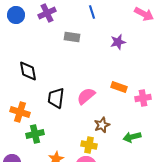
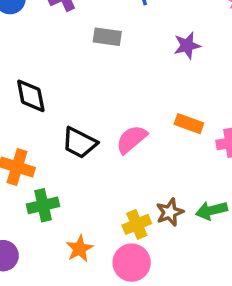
black trapezoid: (56, 98) -> (79, 143), turned -70
brown star: (102, 125) -> (170, 212), moved
yellow cross: (89, 145) -> (137, 224), turned -35

